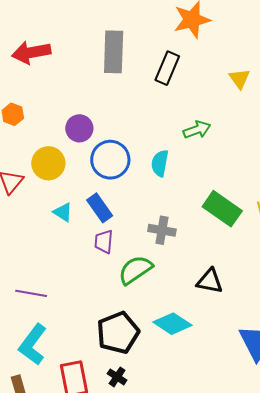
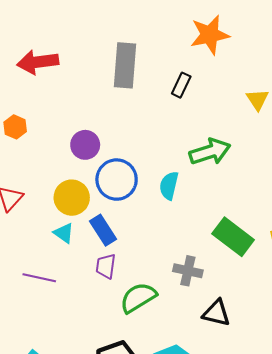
black rectangle: (167, 68) -> (181, 85), size x0.7
green arrow: (197, 130) -> (210, 152), size x1.4
yellow circle: (48, 163) -> (72, 198), moved
gray cross: (162, 230) -> (188, 271), moved
purple line: (31, 293) -> (39, 278), moved

